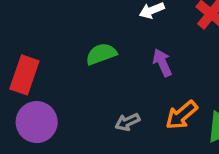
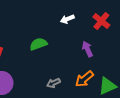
purple arrow: (162, 63) -> (87, 49), moved

